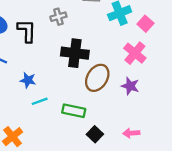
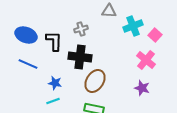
black cross: (75, 53) -> (80, 57), moved
brown ellipse: (97, 78) -> (95, 81), moved
cyan line: (40, 101) -> (53, 101), moved

